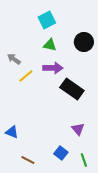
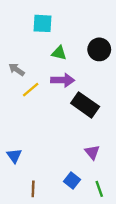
cyan square: (47, 20) -> (43, 23), moved, turned 30
blue triangle: (12, 132) -> (14, 156), turned 32
brown line: (28, 160) -> (33, 189), turned 64

